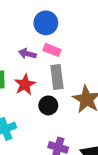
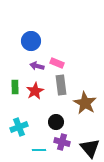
blue circle: (46, 23) -> (31, 41), moved
black circle: (48, 105) -> (56, 122), moved

